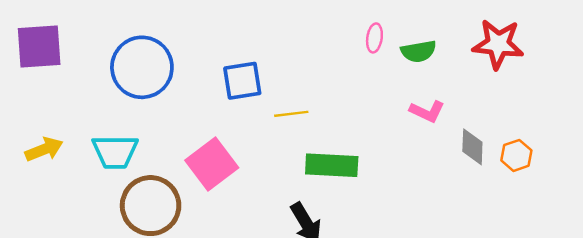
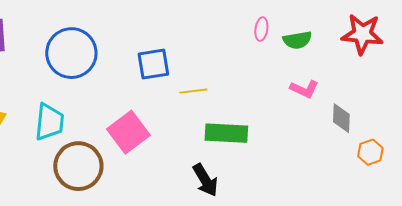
cyan trapezoid: (115, 152) -> (49, 122), turned -84
orange hexagon: (516, 155) -> (370, 152), moved

